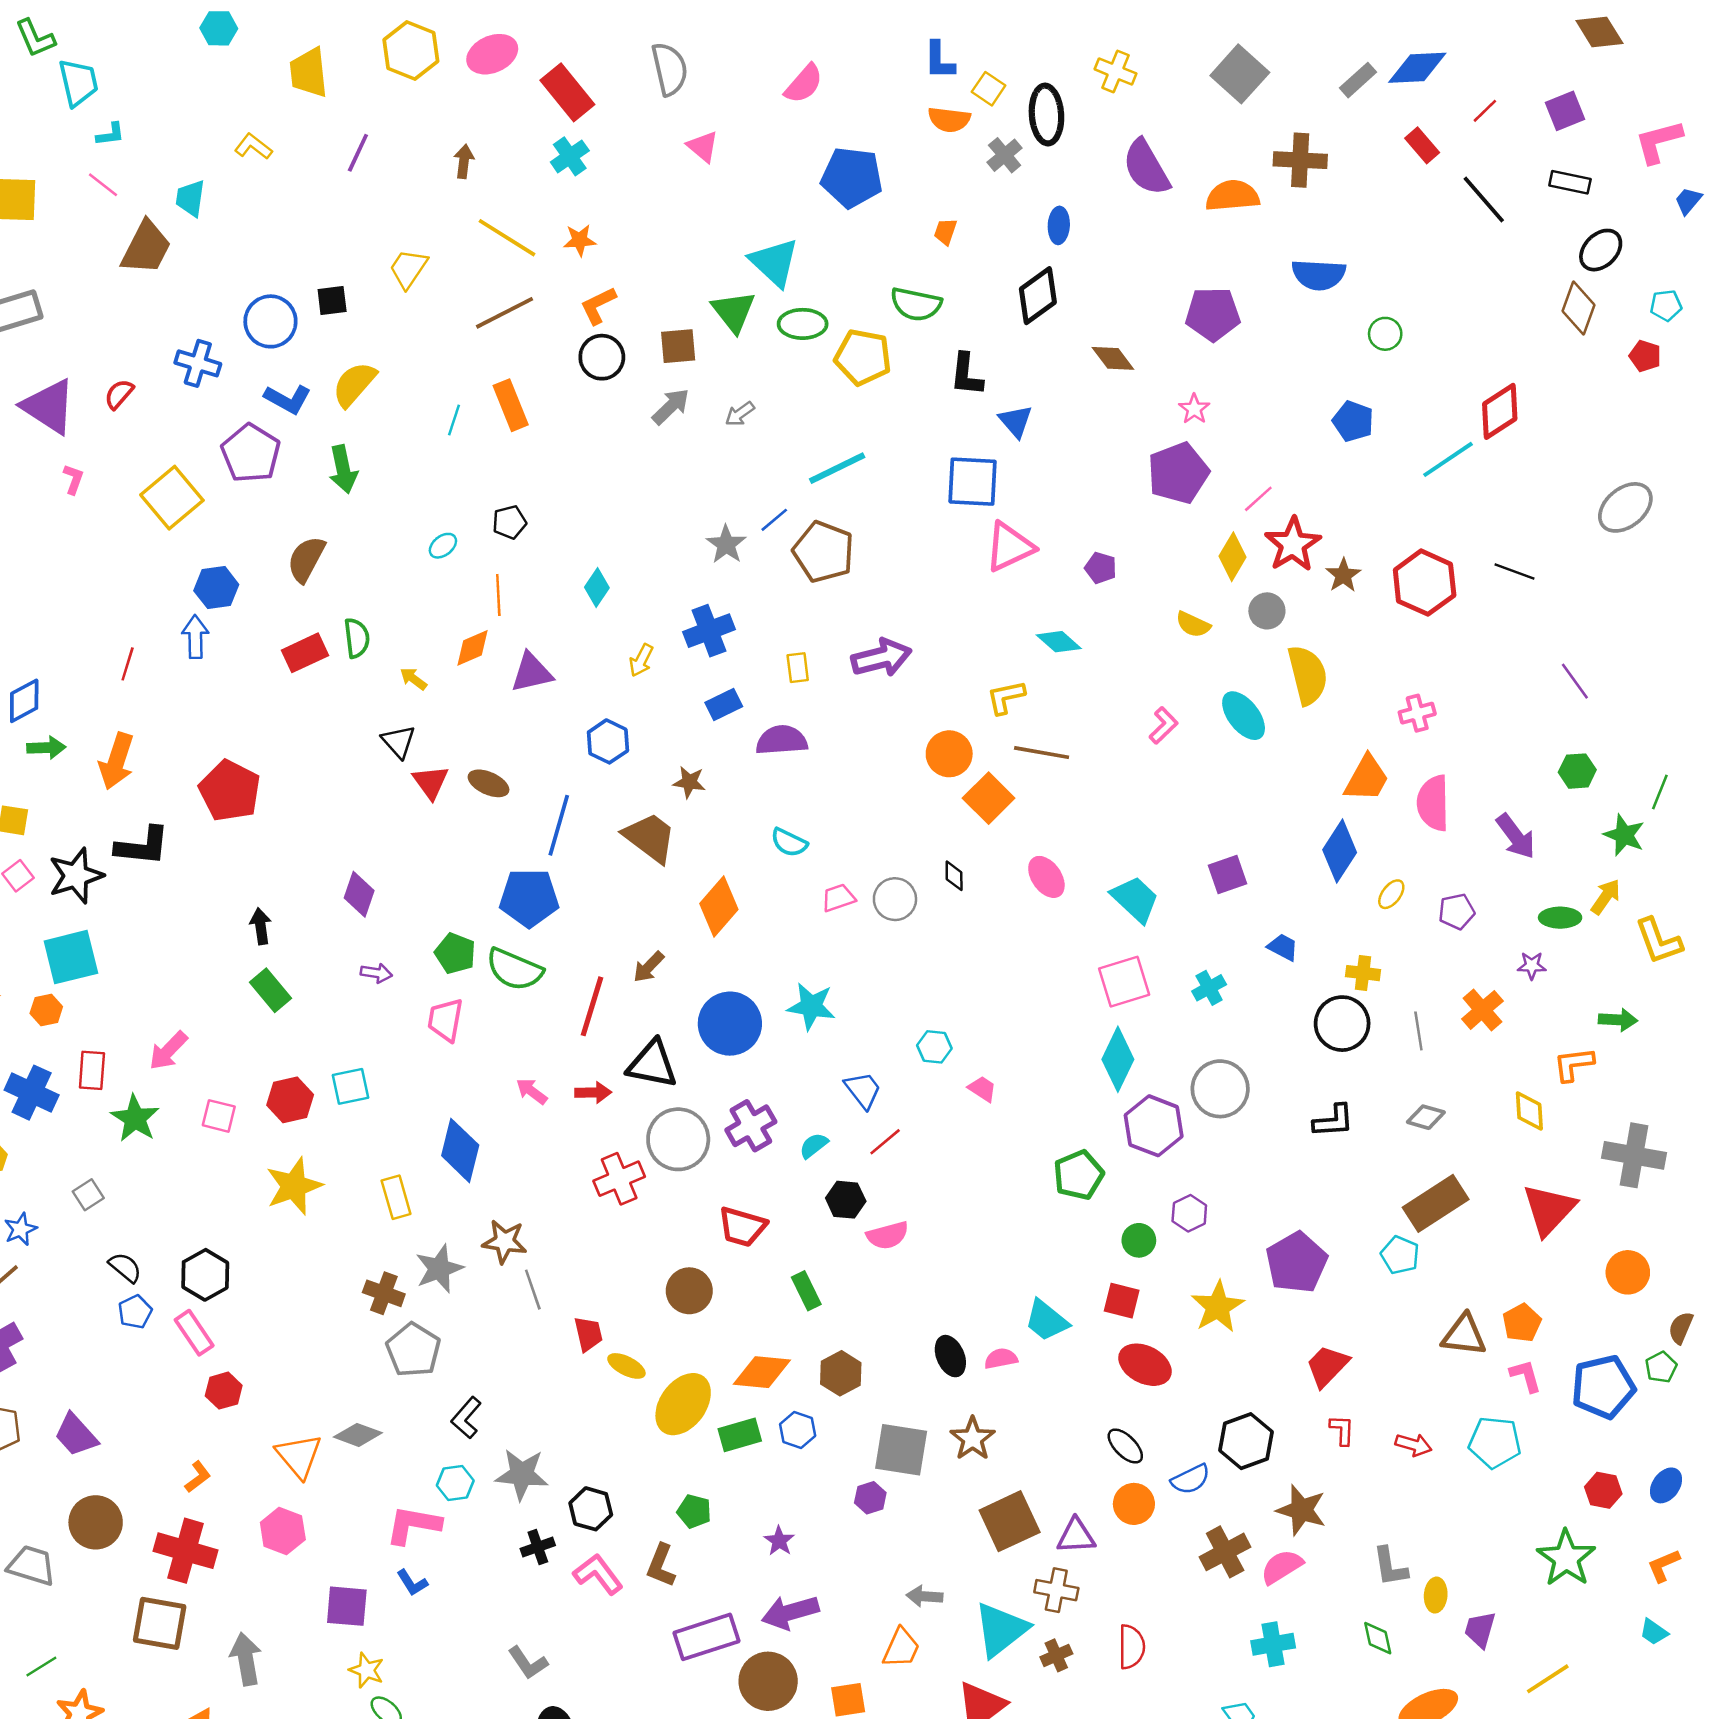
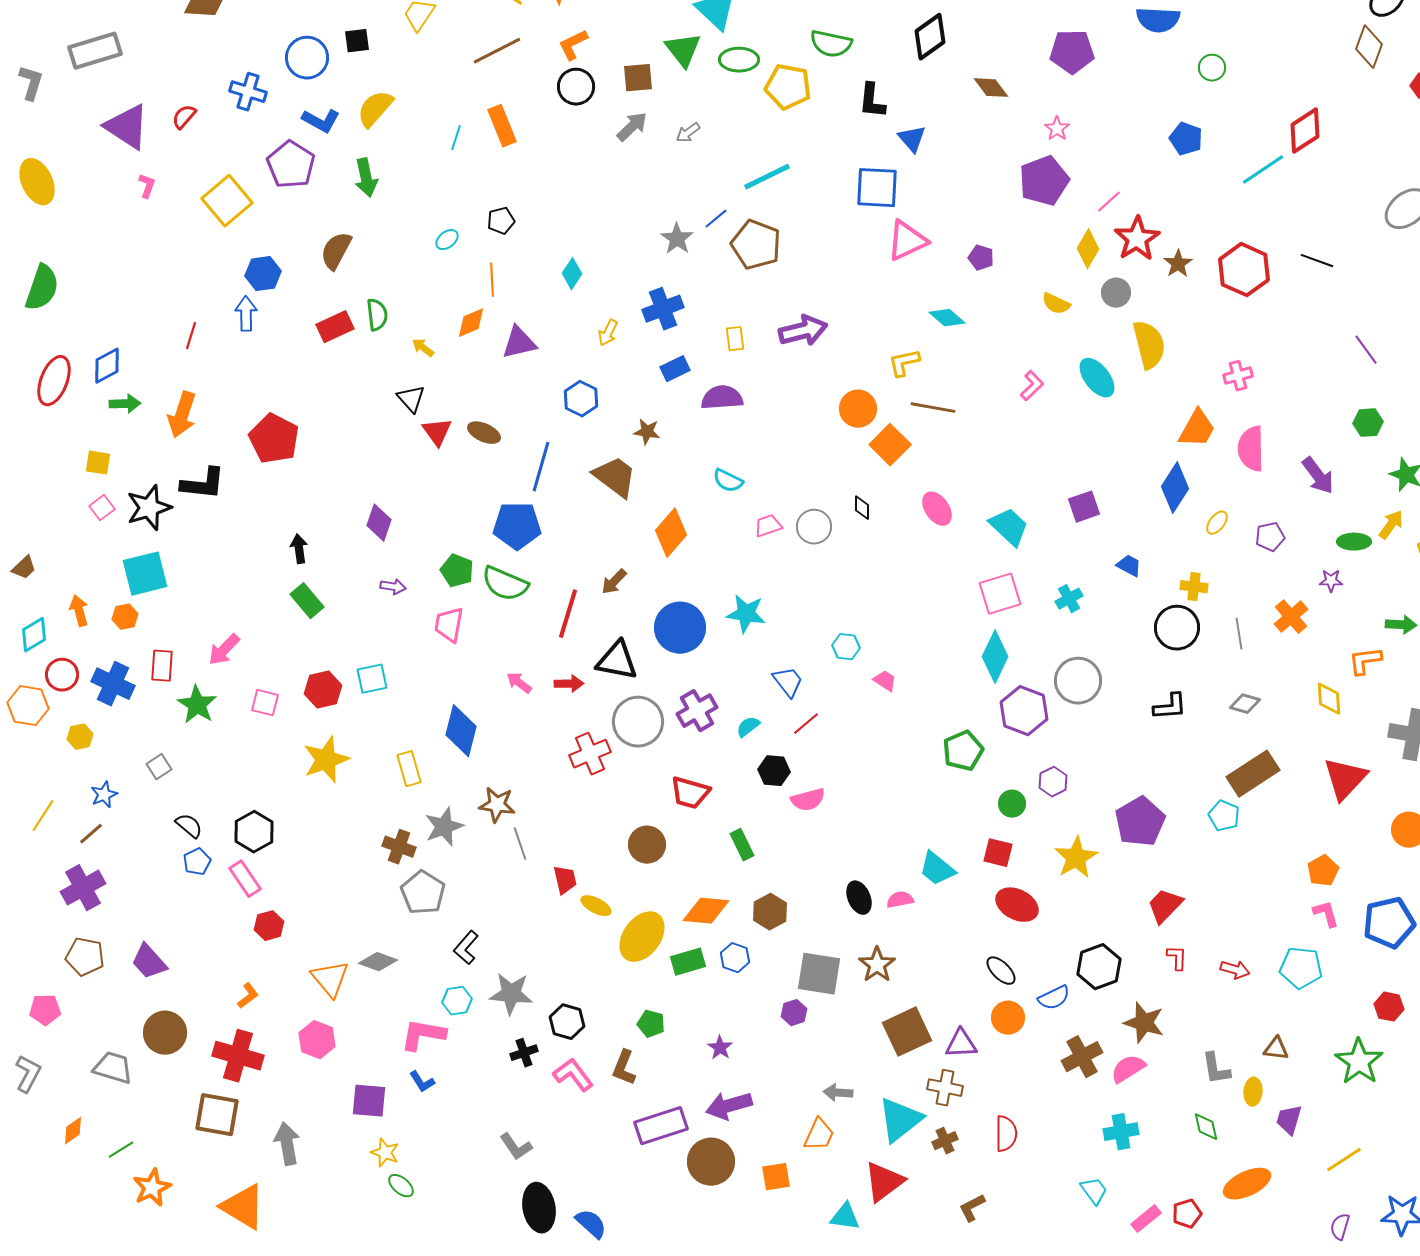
brown triangle: (1464, 1335) -> (1276, 1049), moved, size x0.7

